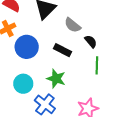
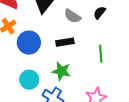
black semicircle: (91, 41) -> (100, 13), moved, turned -96
black rectangle: (63, 50) -> (65, 42), turned -30

